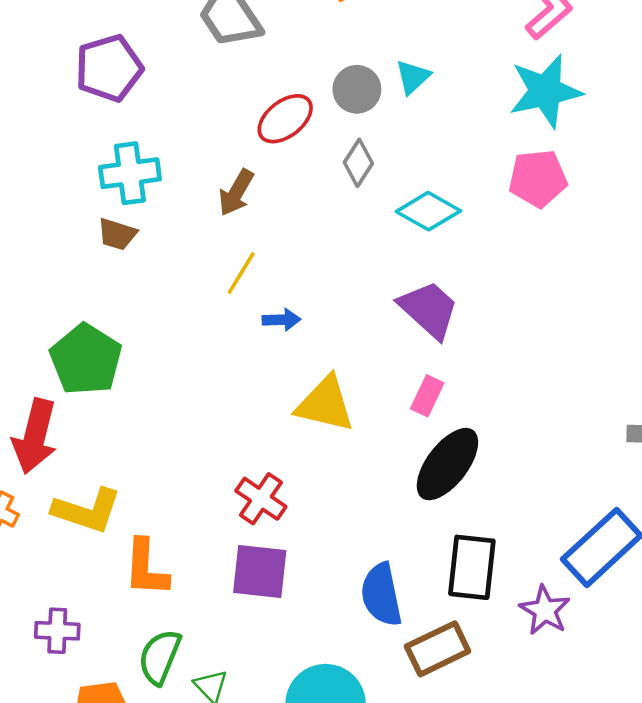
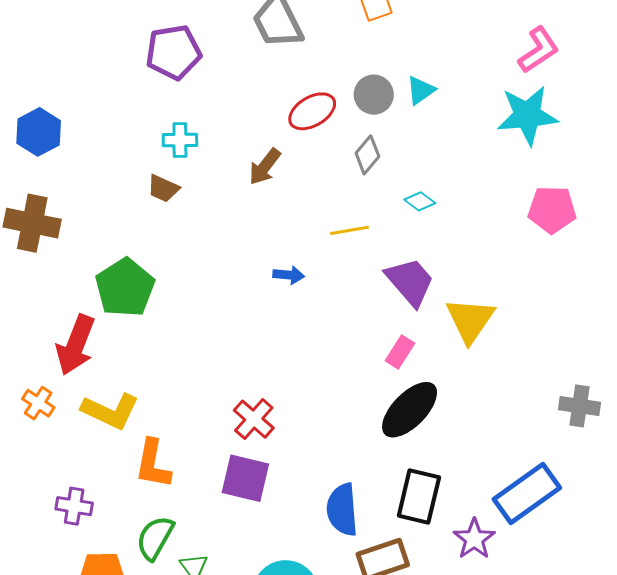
cyan cross: (130, 173) -> (180, 140), size x0.7
pink pentagon: (538, 178) -> (552, 210), moved
cyan diamond: (428, 211) -> (420, 201), size x0.6
yellow line: (241, 273) -> (350, 230), moved, turned 42
yellow triangle: (325, 404) -> (470, 320), moved, turned 44

